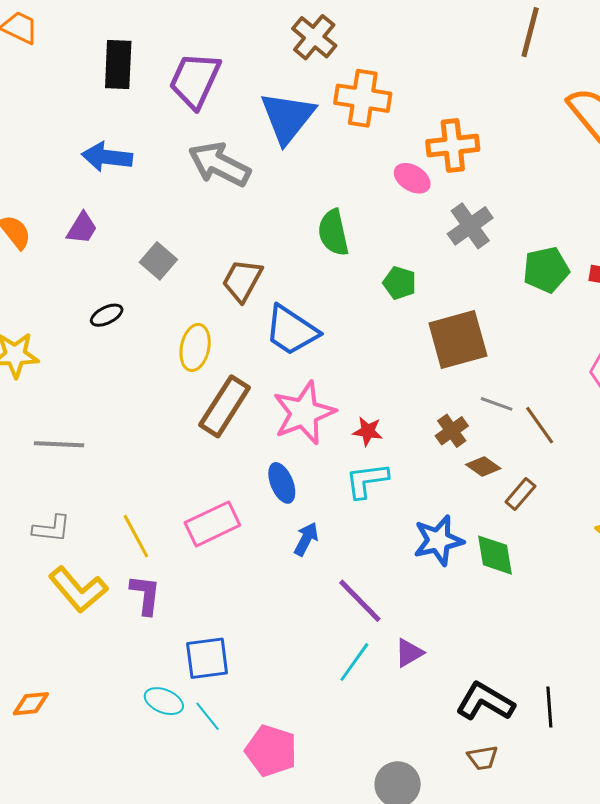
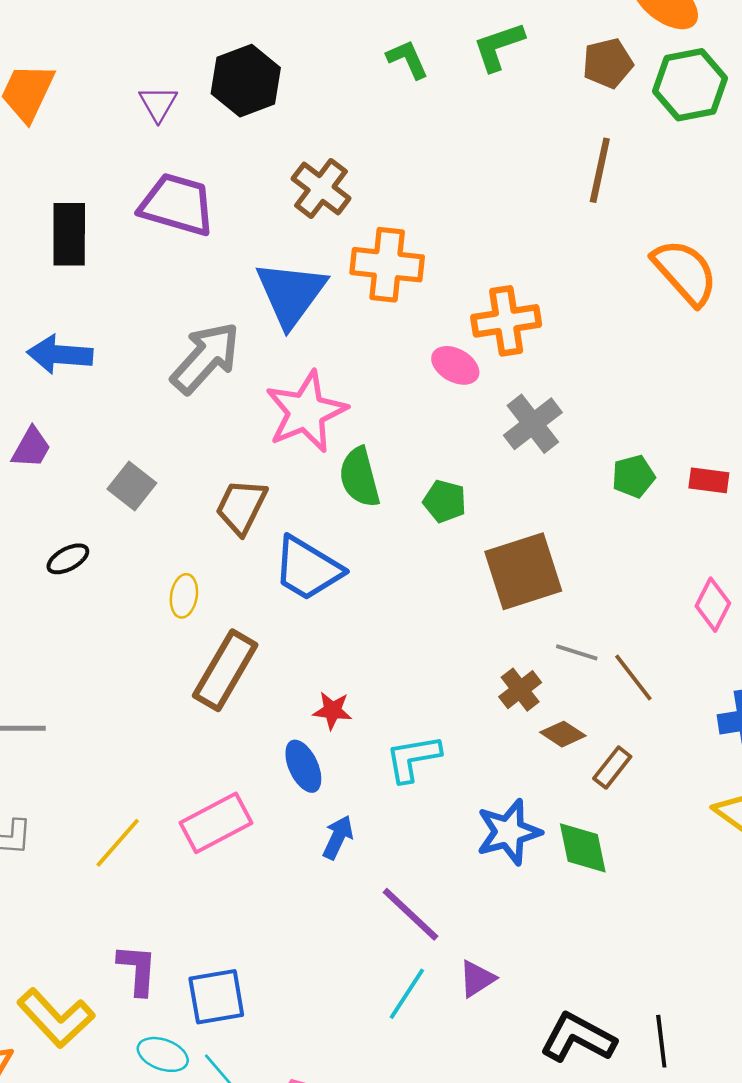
purple trapezoid: (195, 80) -> (177, 204), moved, turned 84
gray arrow: (219, 164) -> (205, 358), turned 108
green semicircle: (333, 233) -> (360, 477), moved
green pentagon: (546, 270) -> (633, 476), size x0.7
yellow ellipse: (195, 347) -> (184, 596), size x0.7
pink star: (304, 413) -> (306, 412), moved
red star: (368, 431) -> (332, 711), moved
yellow line: (136, 536) -> (118, 843), turned 72
yellow L-shape: (78, 590) -> (56, 1018), moved
purple L-shape: (145, 595) -> (137, 970), moved

